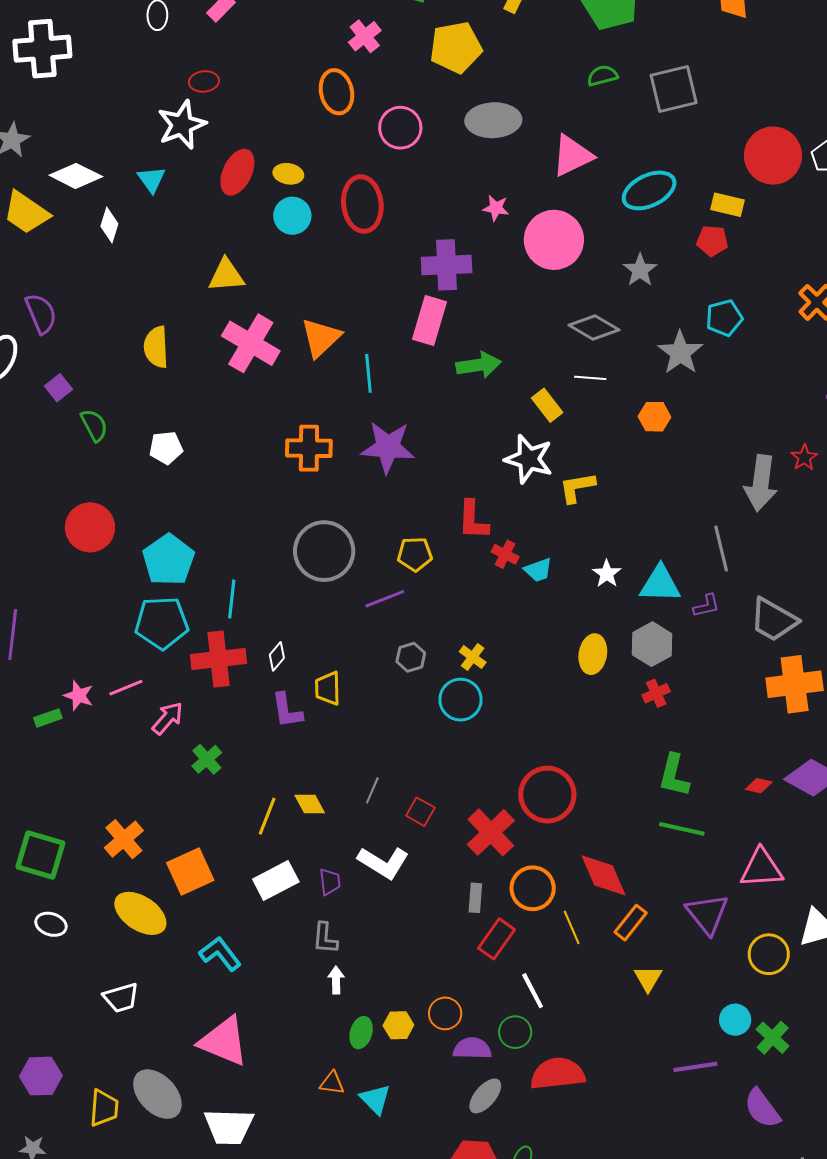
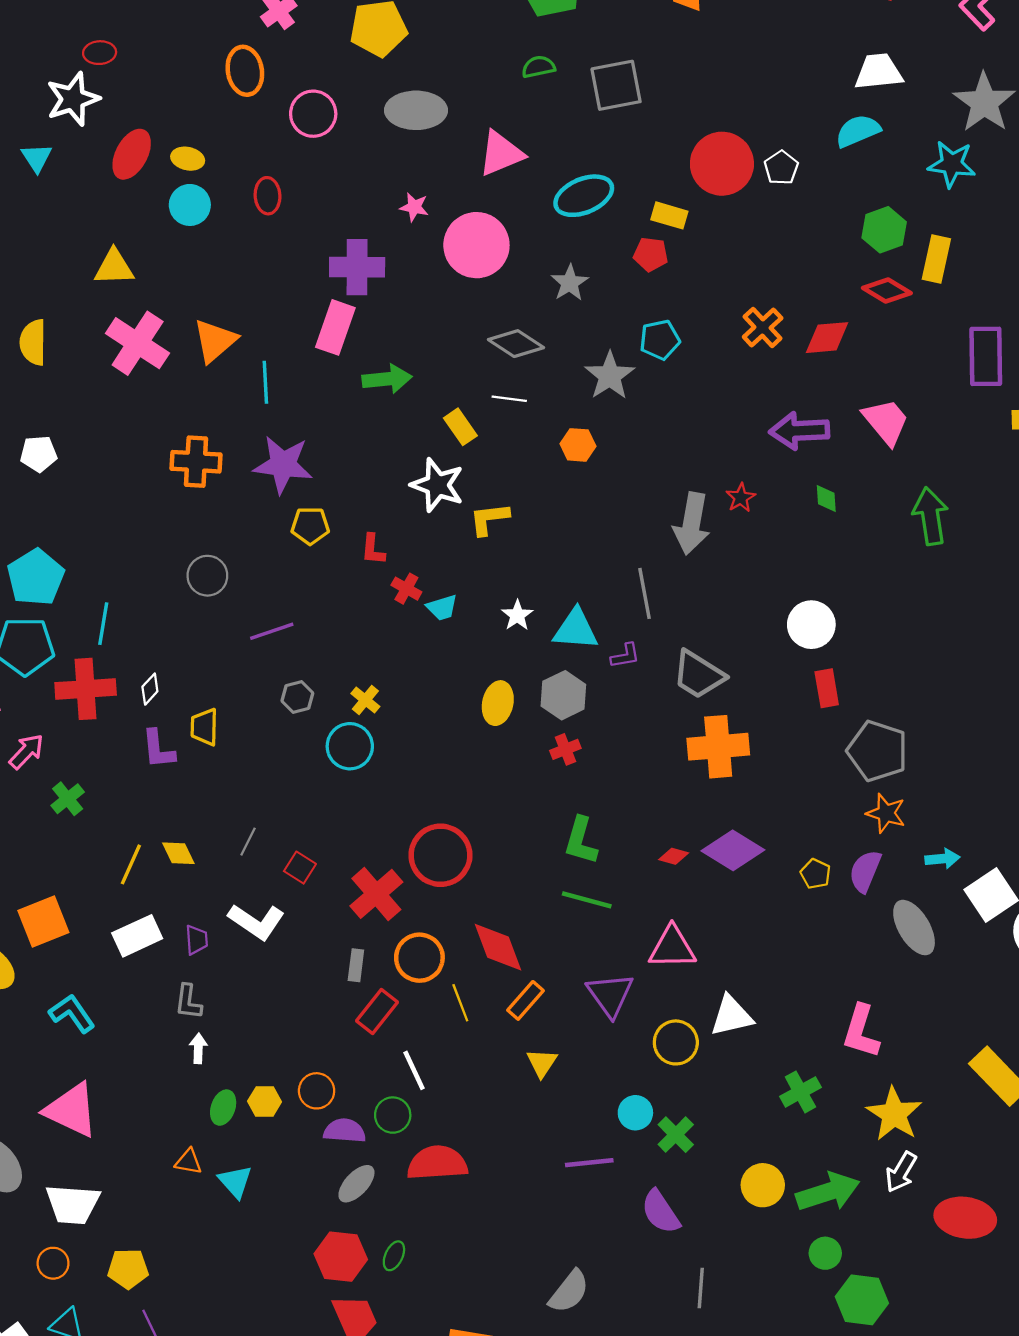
red ellipse: (362, 204) -> (268, 196), size x0.6
red L-shape: (473, 520) -> (373, 549), size x0.7
gray circle: (324, 551) -> (207, 576), size x0.6
yellow pentagon: (415, 554) -> (310, 526), moved

